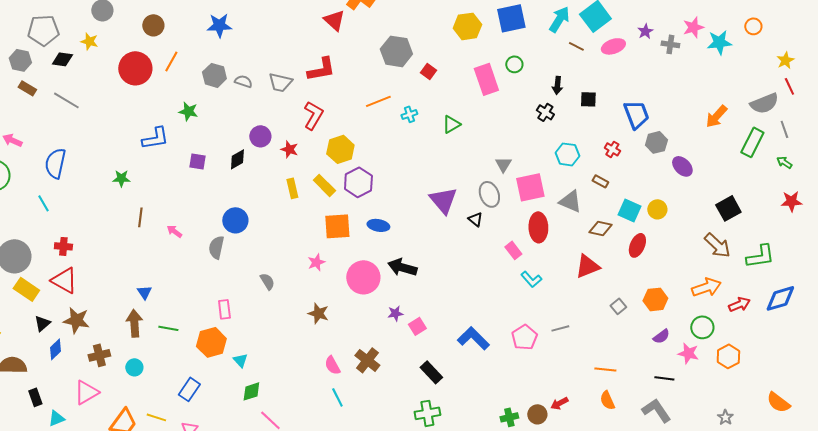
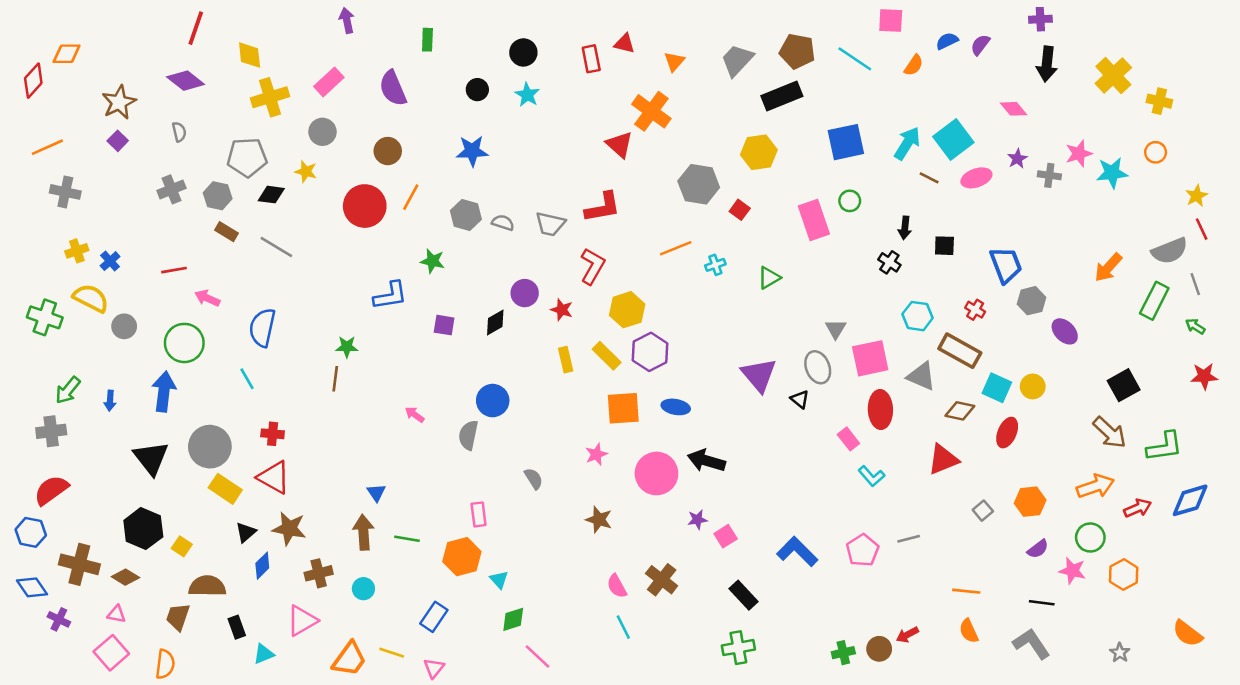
yellow hexagon: (467, 26) -> (759, 152), moved
brown rectangle: (600, 181) -> (960, 351), size x2.0
brown line: (140, 217) -> (335, 379), moved

